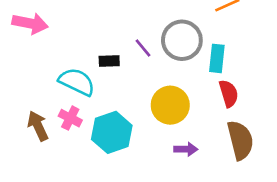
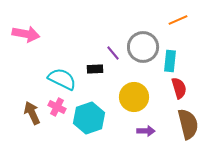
black rectangle: (109, 61) -> (95, 69), moved

